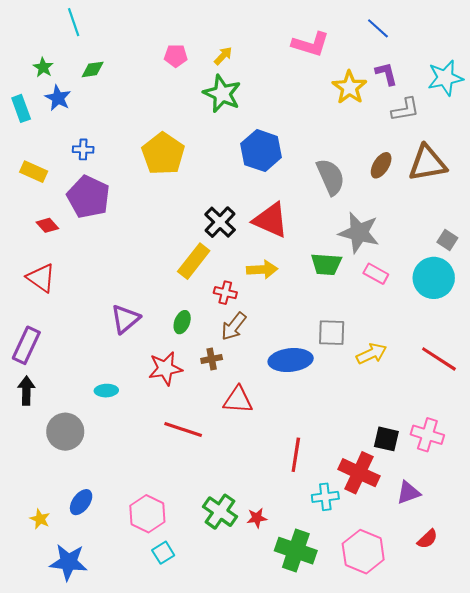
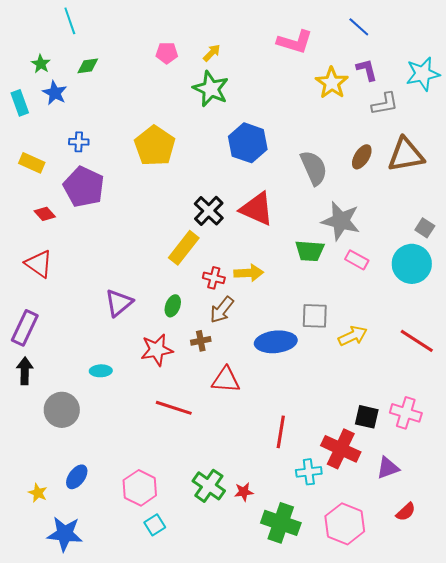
yellow arrow: (262, 269) -> (249, 273), moved

